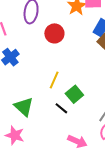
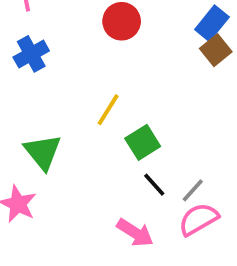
black line: (61, 108) -> (154, 185), moved

